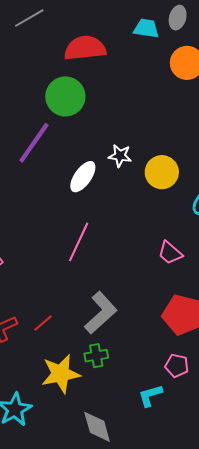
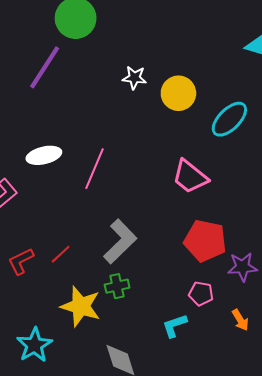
white ellipse: (83, 177) -> (44, 155), moved, turned 44
pink trapezoid: (170, 253) -> (190, 177), size x1.4
yellow star: (61, 374) -> (81, 306), turned 30

